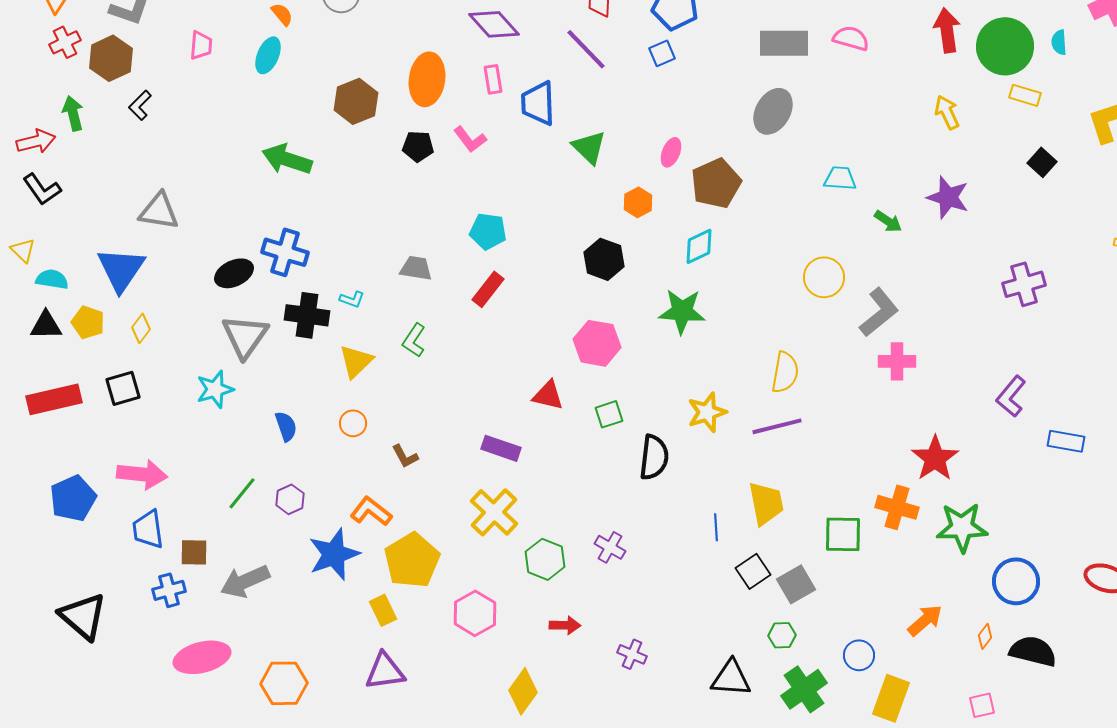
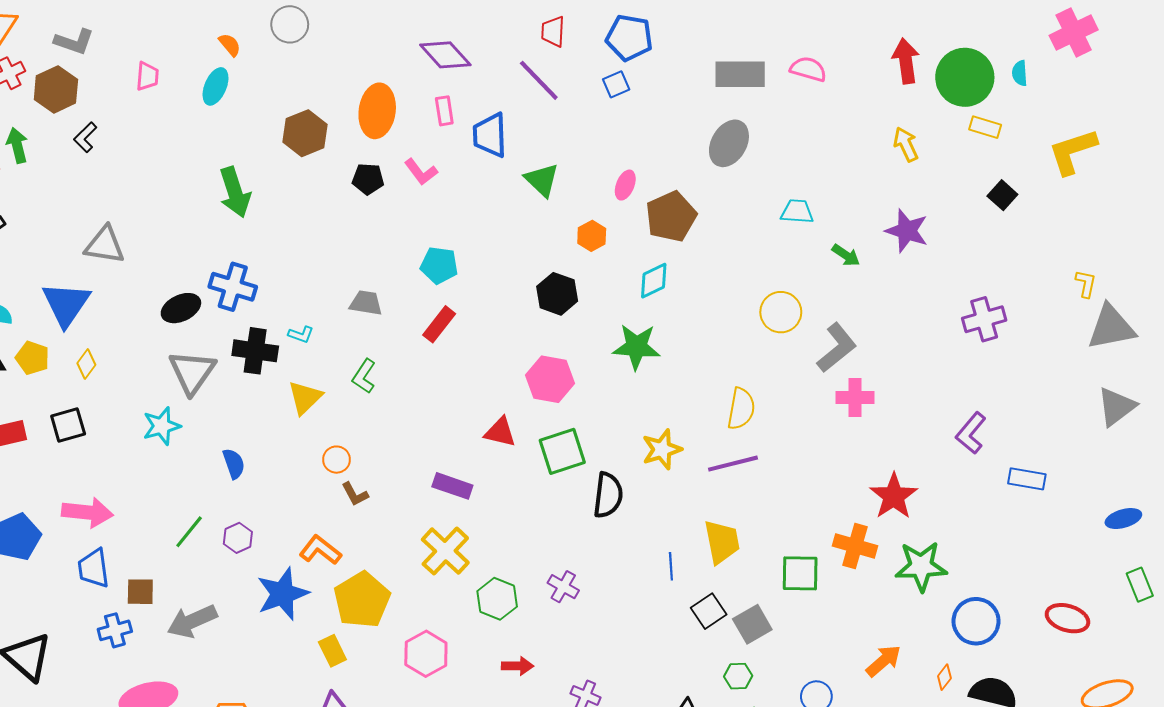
green arrow: (287, 159) -> (235, 192), turned -126
green square: (609, 414) -> (562, 451), size x1.6
orange circle: (353, 423) -> (336, 460), moved

